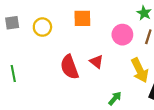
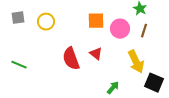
orange square: (82, 18) -> (96, 21), moved
green line: (13, 74) -> (19, 65), turned -56

